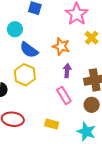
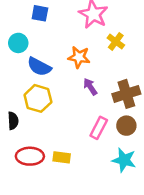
purple arrow: (67, 71) -> (90, 87), turned -32
pink rectangle: (64, 96) -> (99, 128), moved, turned 66
yellow rectangle: (52, 124) -> (62, 157), moved

